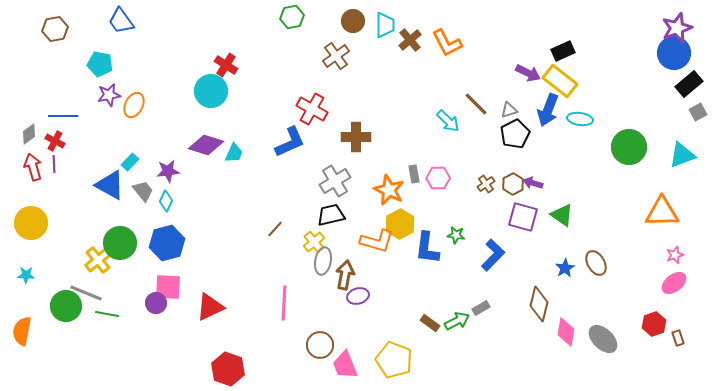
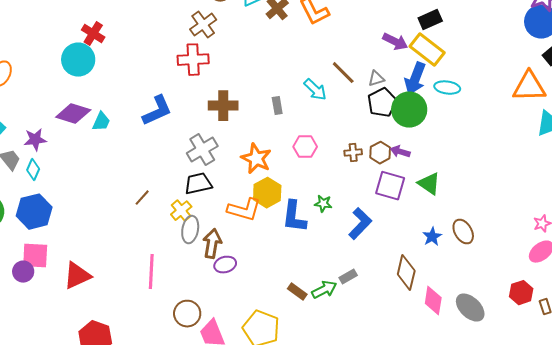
red cross: (312, 109) -> (193, 60), moved, turned -32
green circle: (629, 147) -> (409, 110), moved
gray rectangle: (414, 174) -> (277, 106), moved
brown cross: (486, 184) -> (353, 153), turned 30
orange triangle: (662, 212) -> (529, 87), moved

